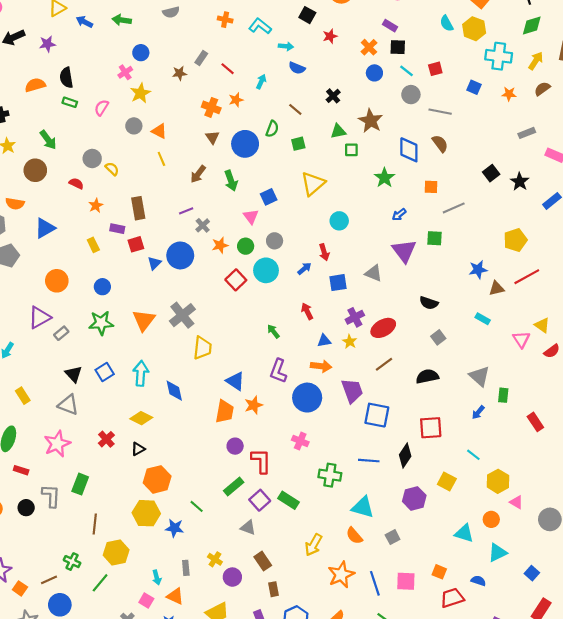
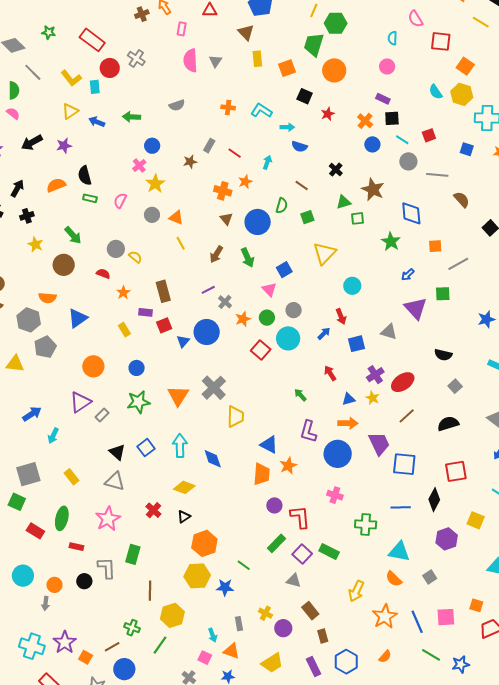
brown semicircle: (440, 144) -> (462, 200), moved

